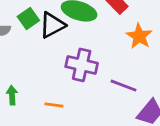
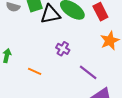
purple cross: (82, 65) -> (63, 49), size x0.6

